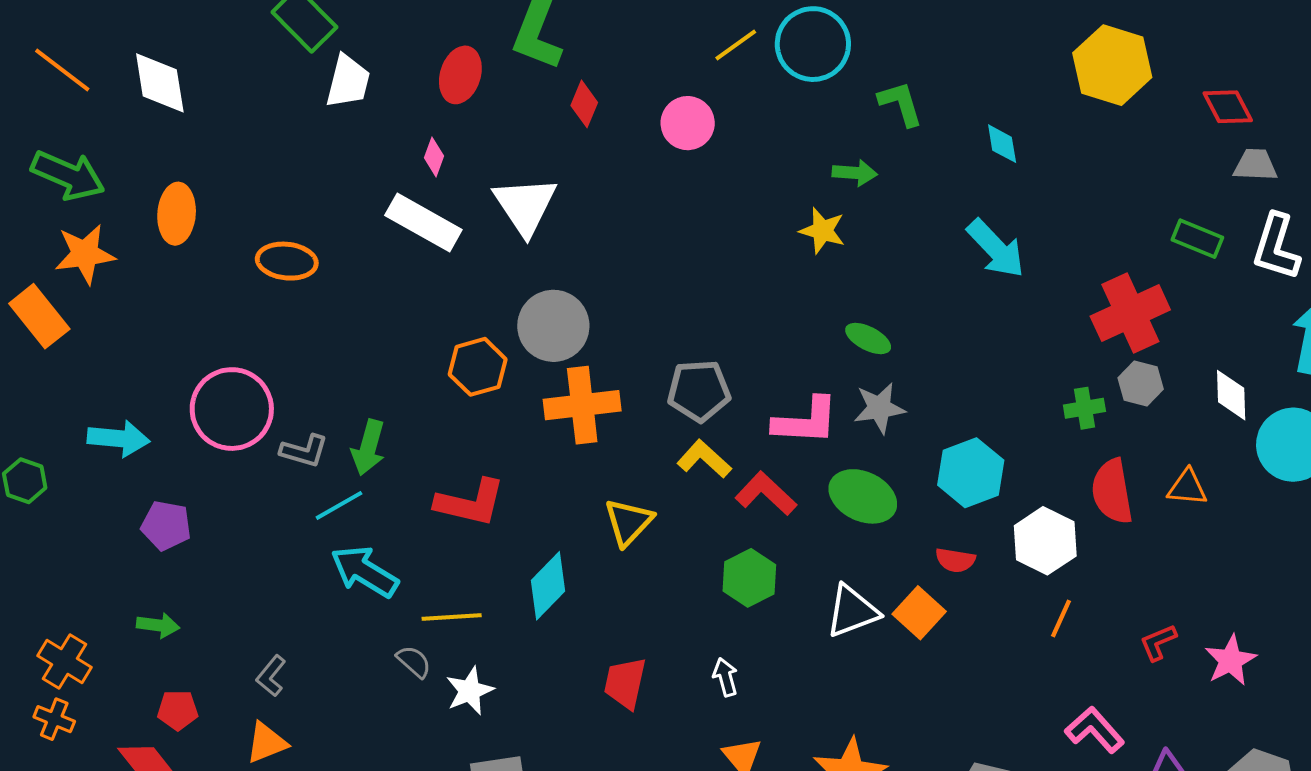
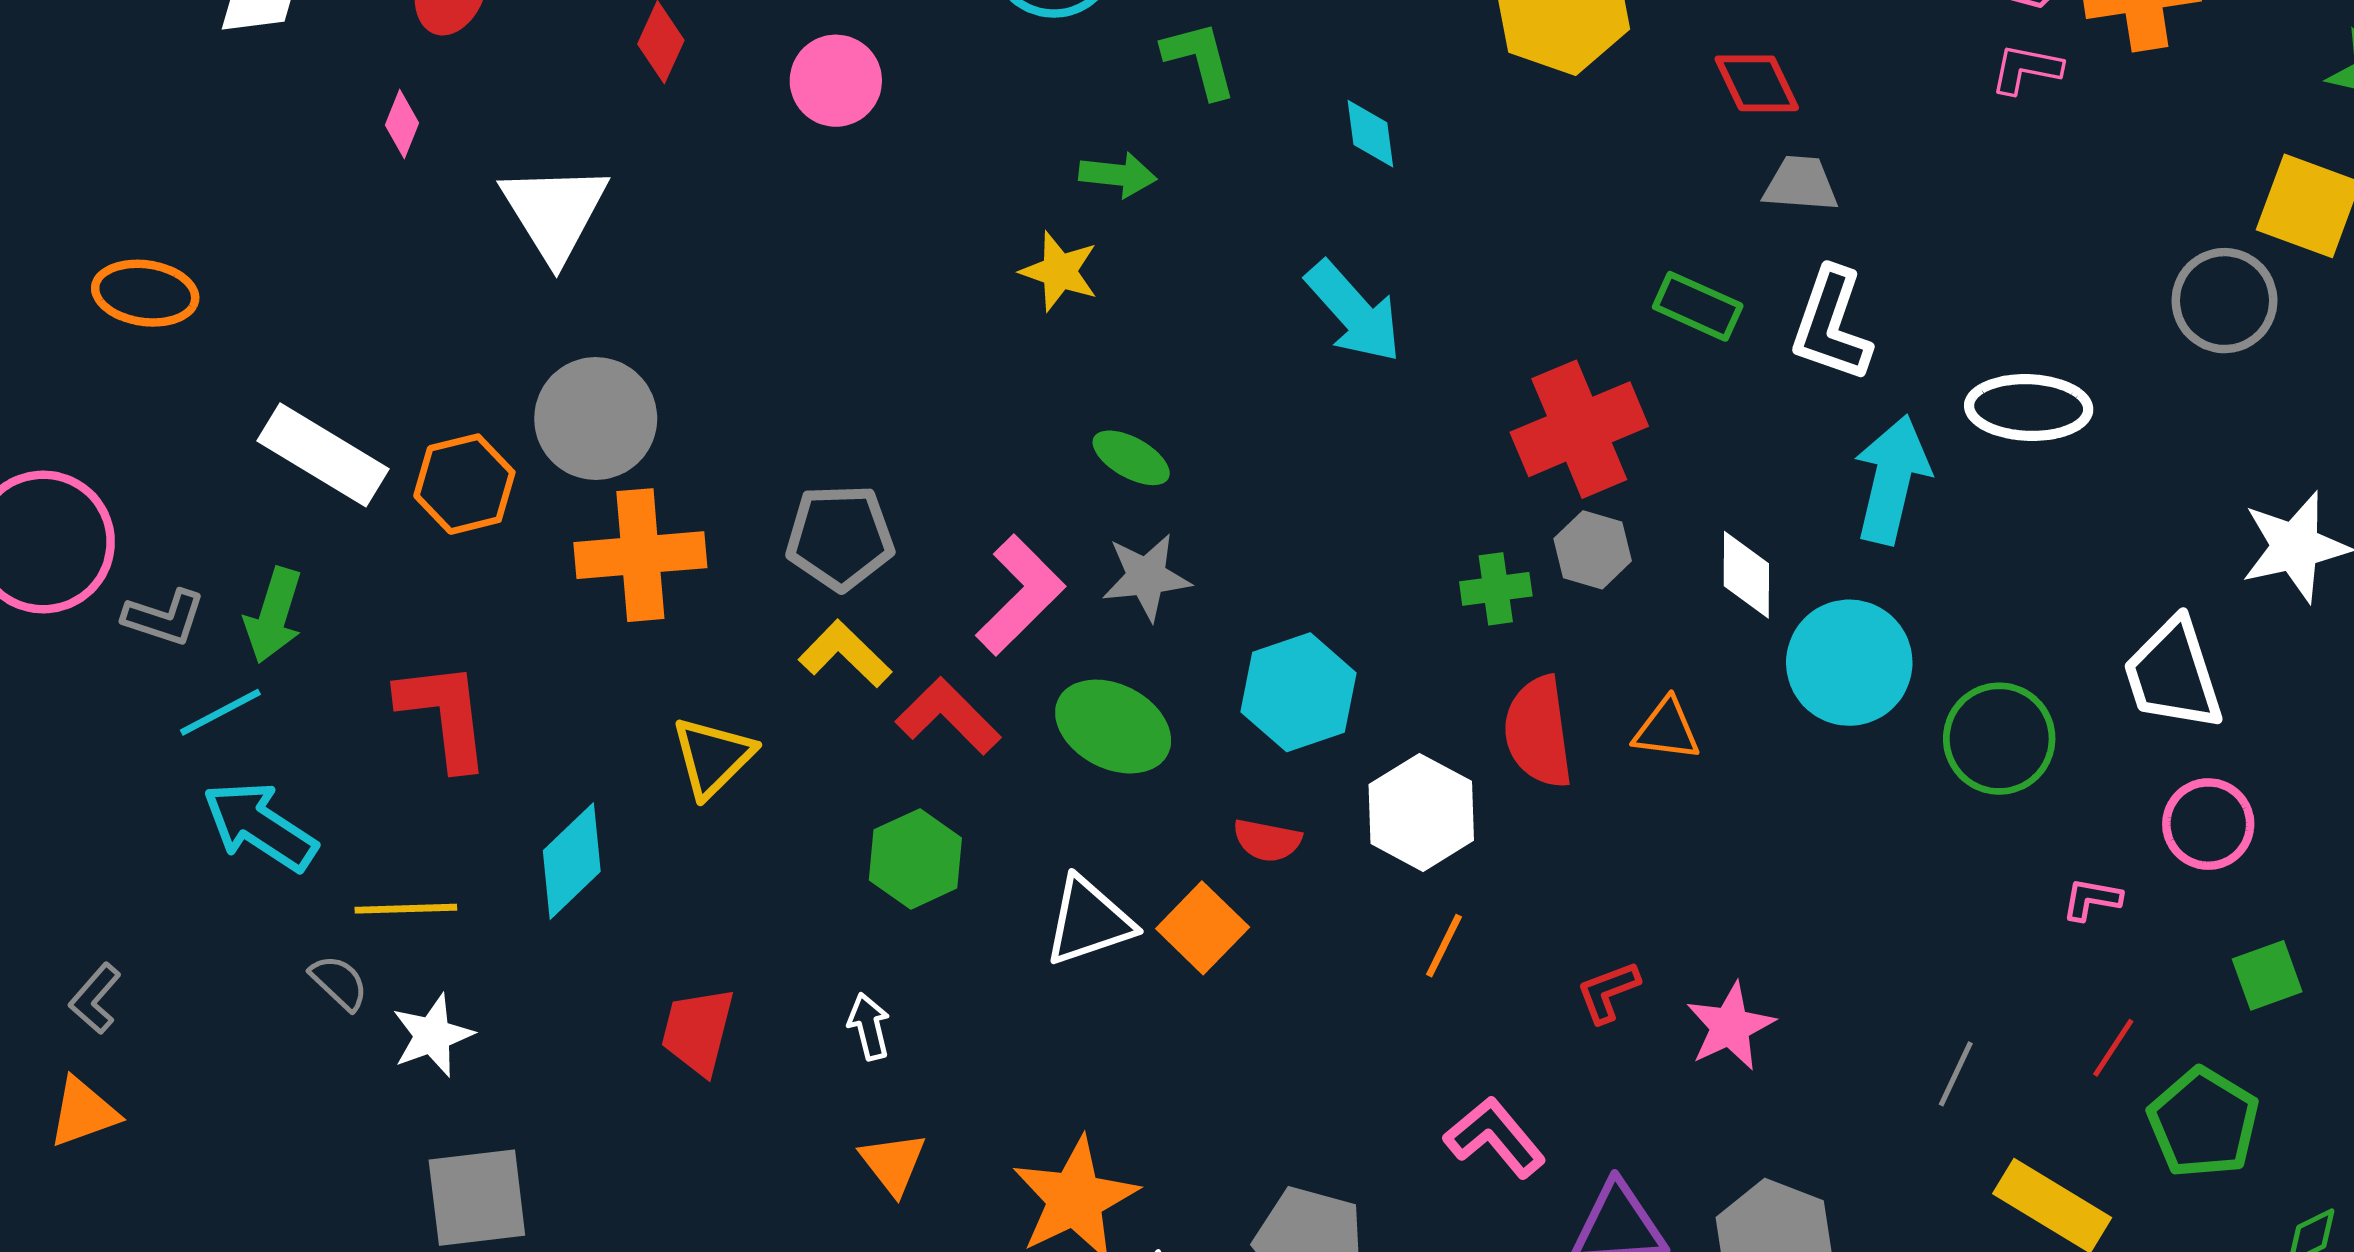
white rectangle: (423, 223) -> (323, 455), moved
pink L-shape: (806, 421) -> (1020, 595), turned -50
red L-shape: (470, 503) -> (444, 715), turned -112

